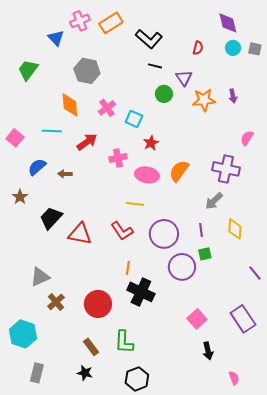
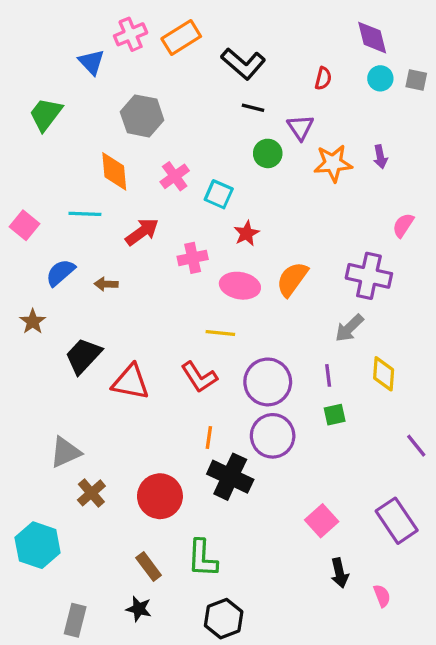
purple circle: (182, 267) -> (273, 436), moved
gray rectangle: (37, 373) -> (75, 620), moved
pink semicircle: (234, 378) -> (382, 596), moved

